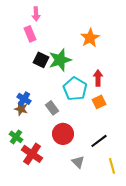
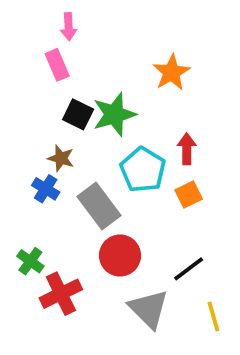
gray rectangle: (52, 108) -> (99, 206), size x1.6
brown star: (21, 109) -> (61, 158), moved
red cross: (32, 154) -> (61, 294), turned 30
gray triangle: (78, 162) -> (149, 309), size x1.6

